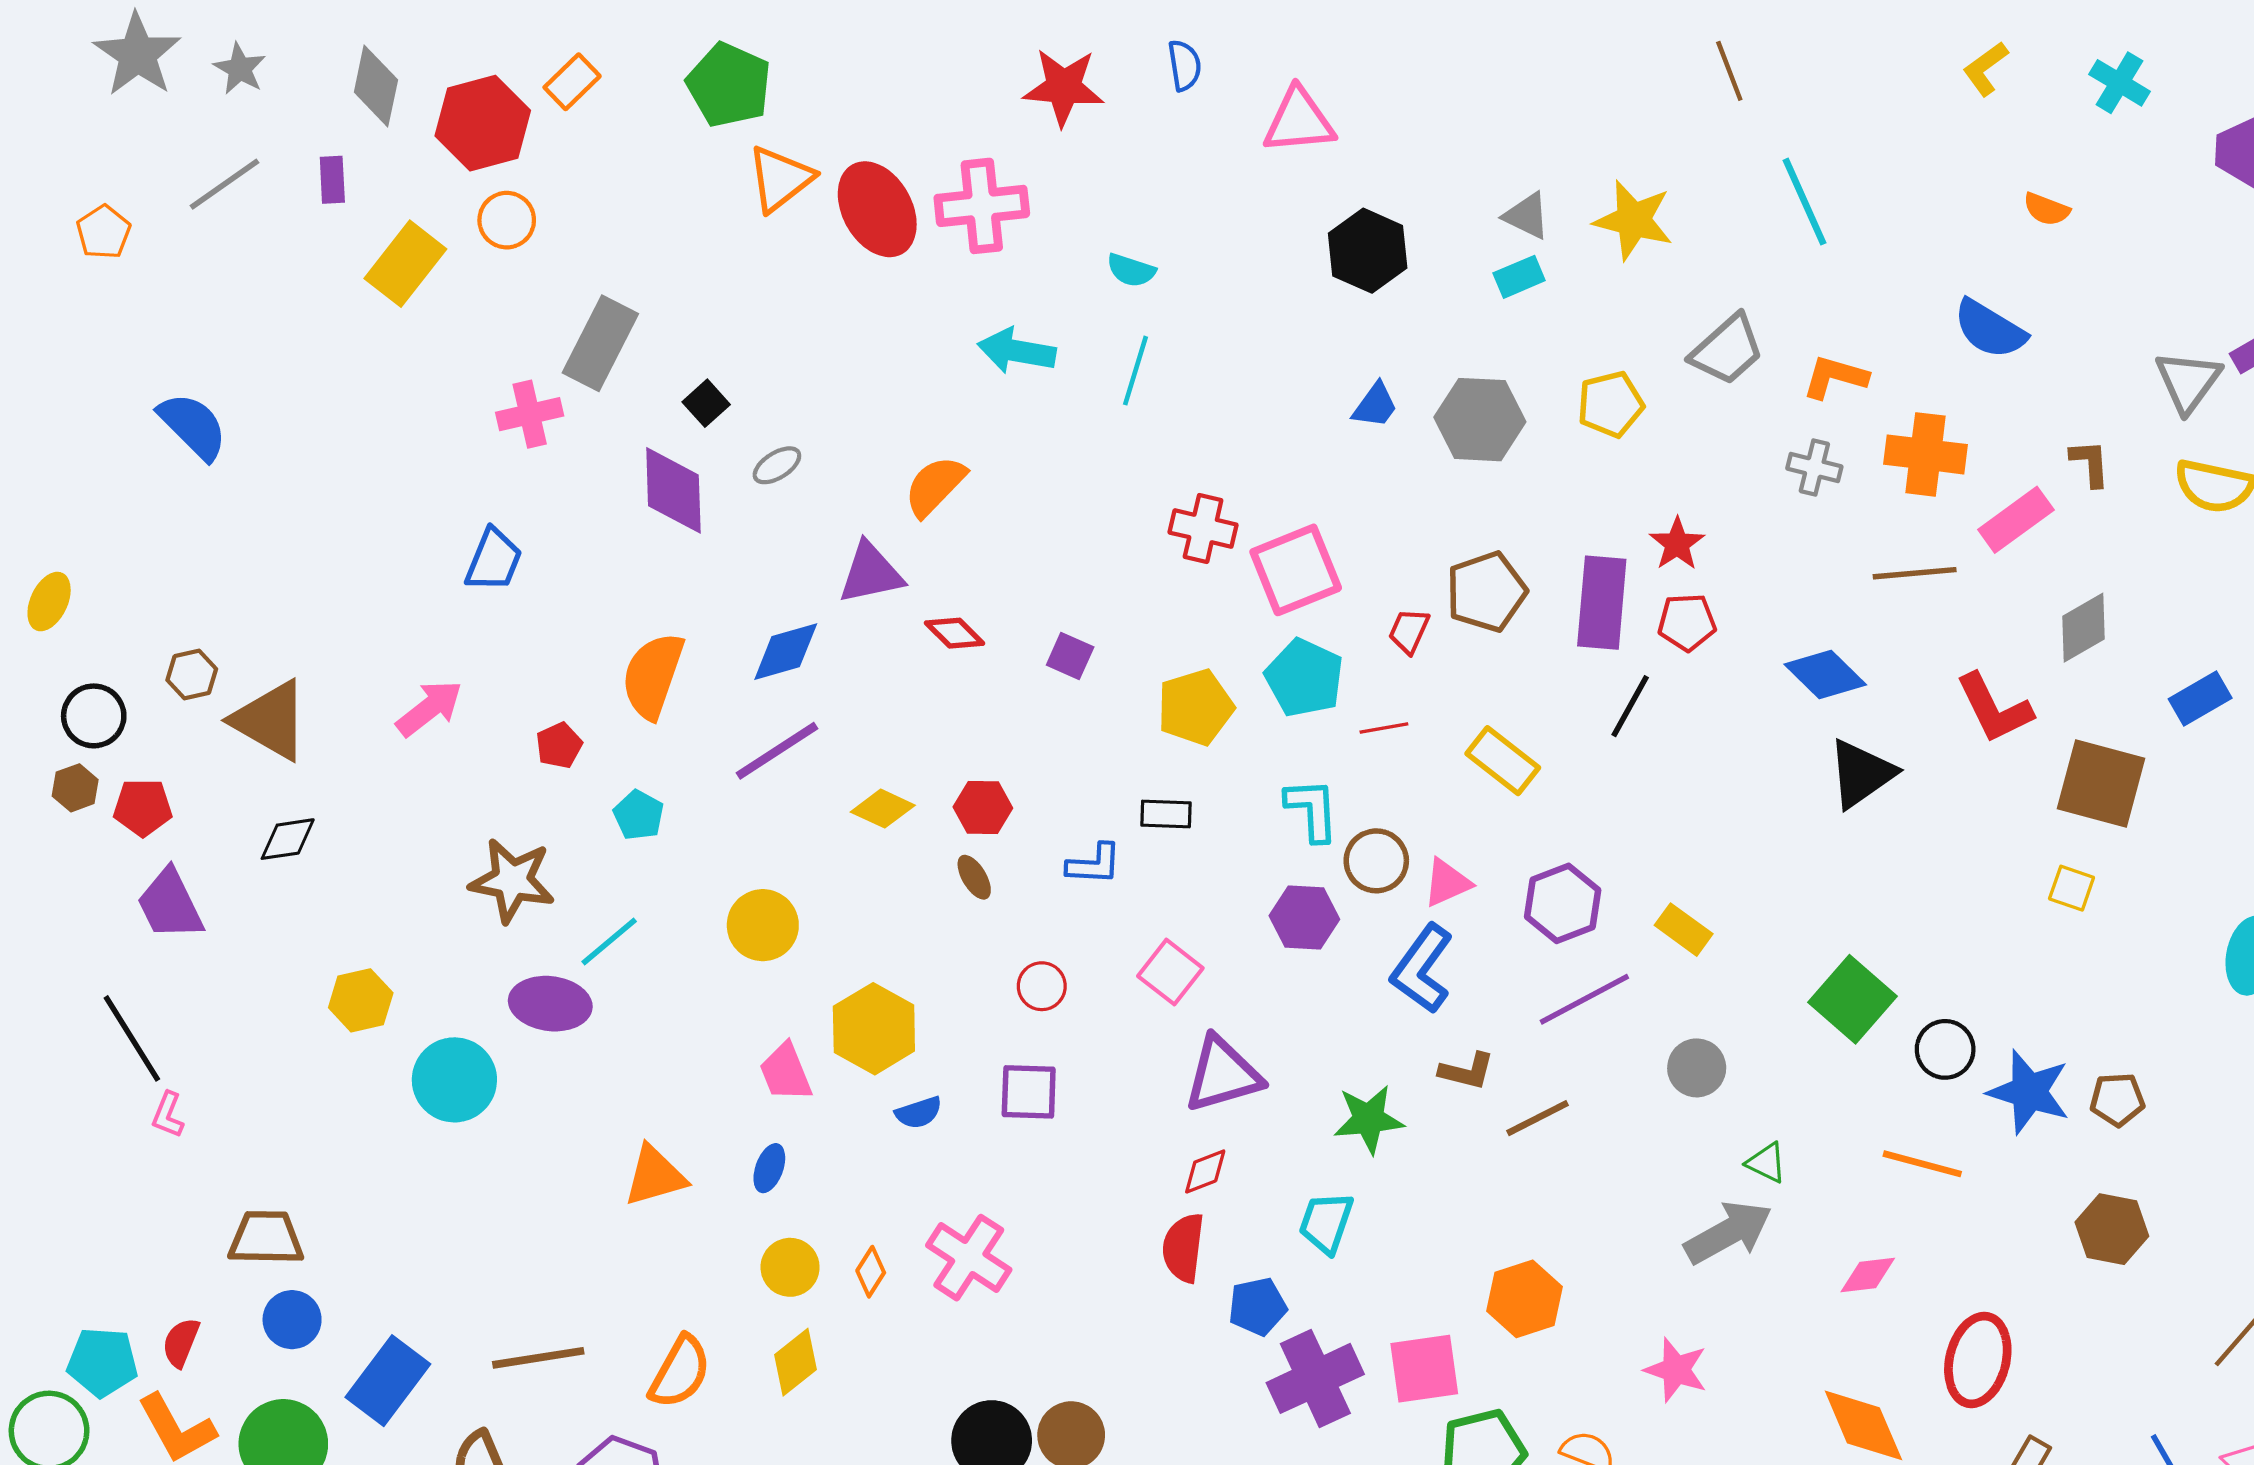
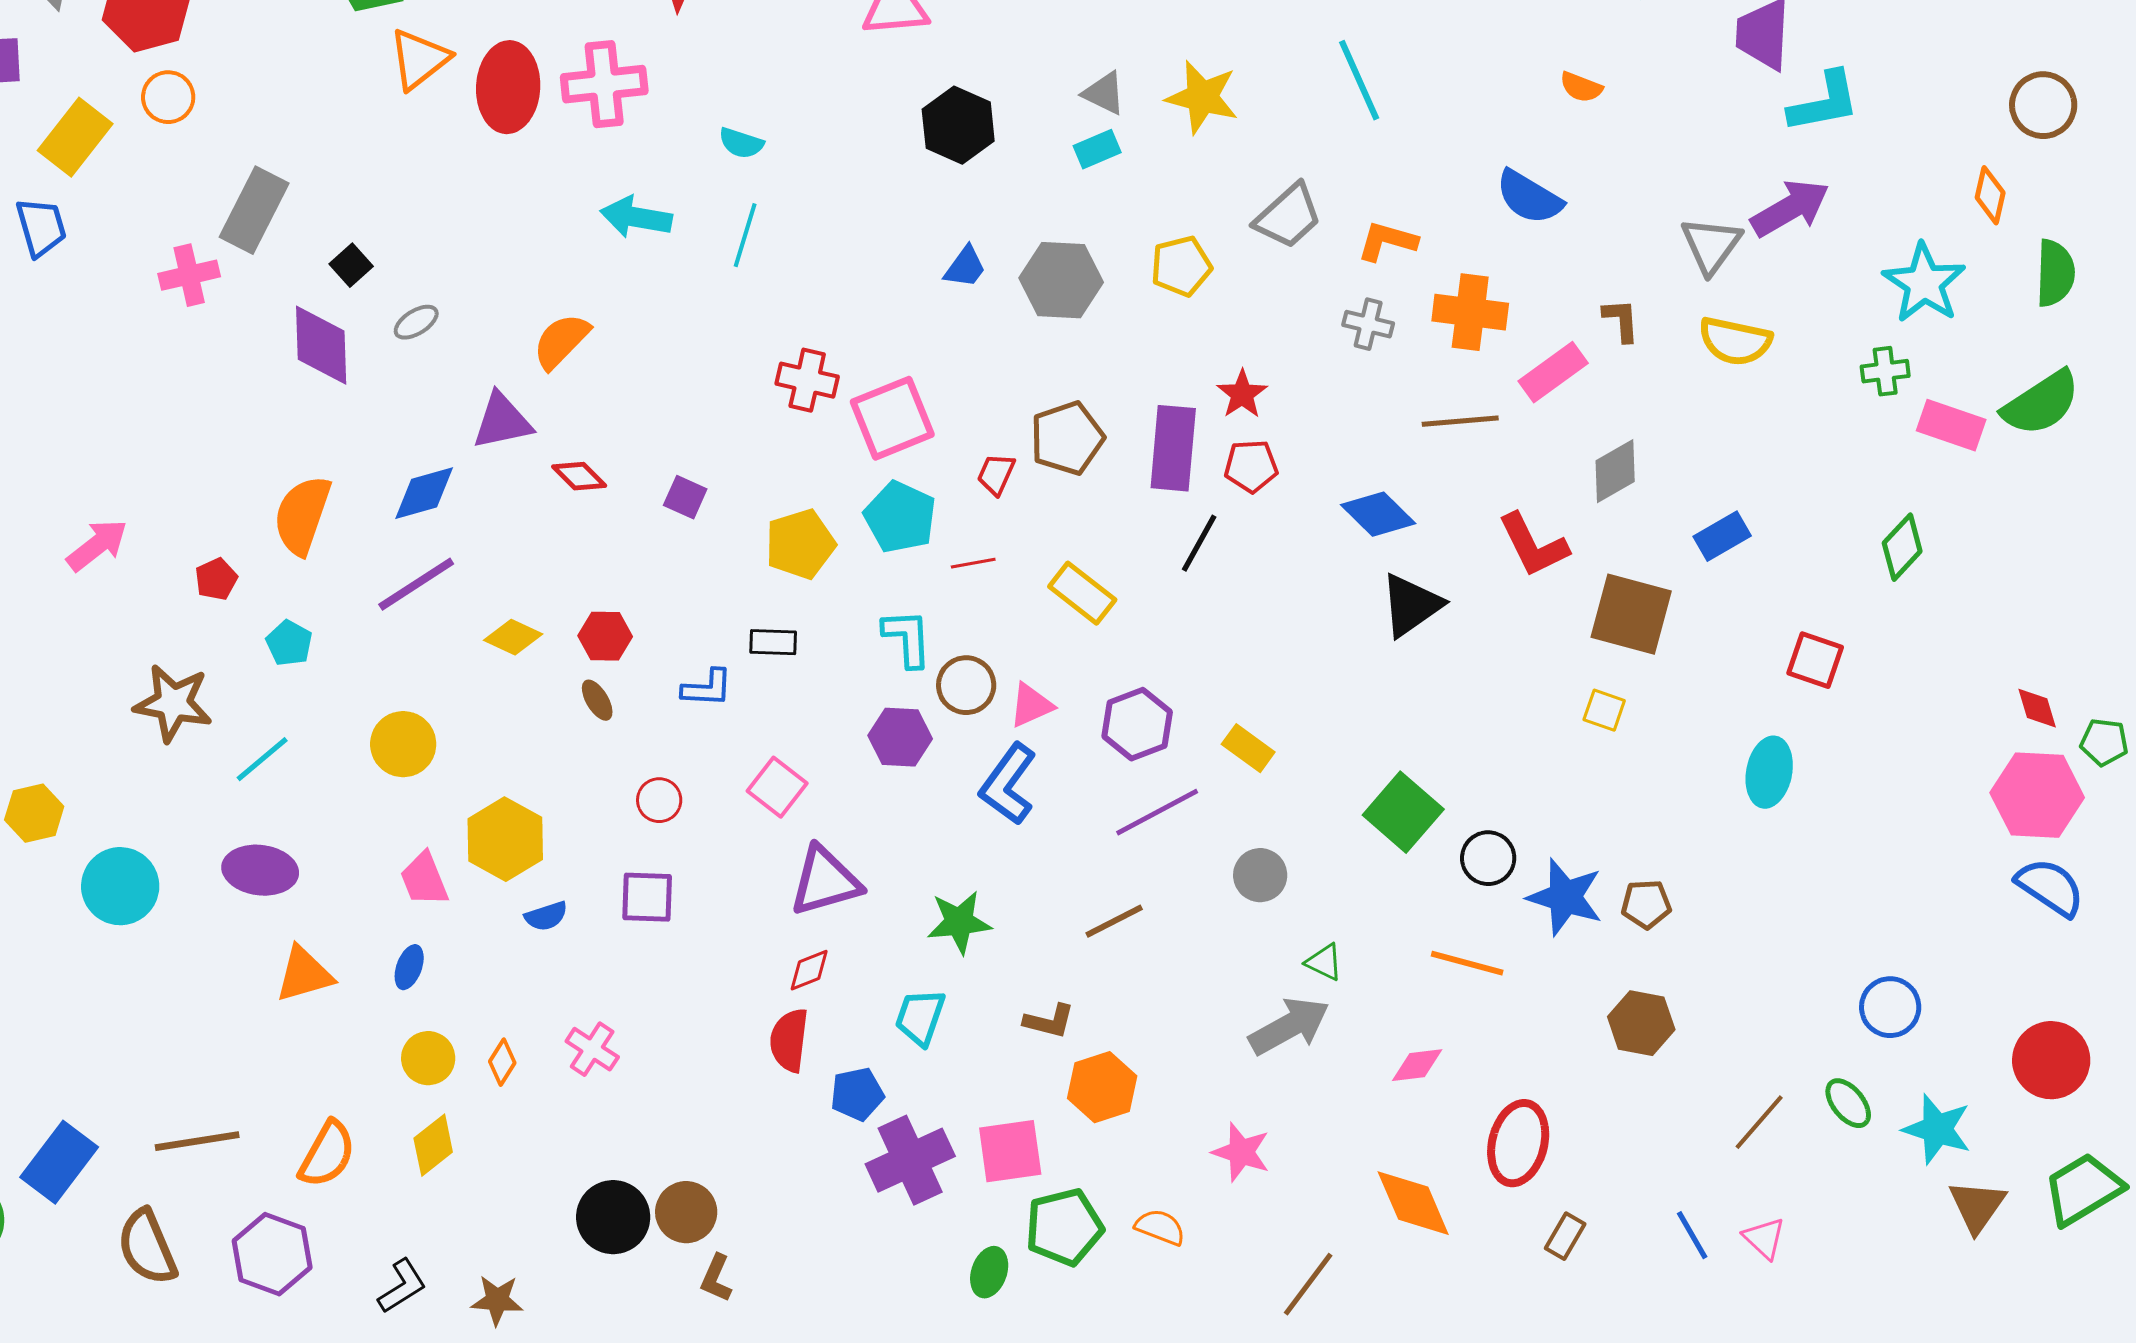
red ellipse: (877, 209) -> (508, 87), turned 32
blue trapezoid: (494, 560) -> (41, 227), moved, turned -38
purple ellipse: (550, 1004) -> (260, 870), moved
brown L-shape: (1467, 1071) -> (1049, 1021), moved
pink cross: (969, 1258) -> (592, 1049), size x0.7

